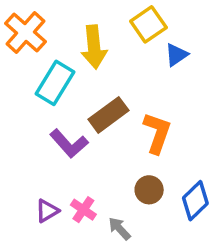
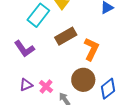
purple L-shape: (69, 144) -> (24, 49), moved
brown circle: (149, 190) -> (83, 80), size x1.5

